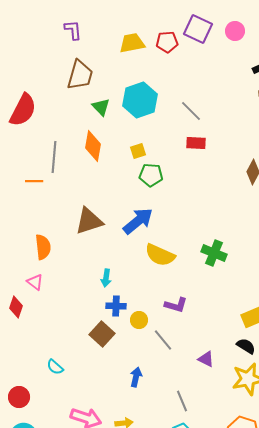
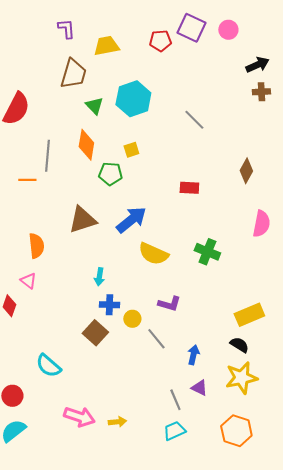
yellow trapezoid: (132, 43) -> (106, 46), moved
gray line: (191, 111) -> (194, 120), moved
red rectangle: (196, 143) -> (189, 188), moved
green pentagon: (151, 175) -> (110, 174), moved
purple triangle: (206, 359) -> (199, 388), moved
cyan semicircle: (55, 367) -> (48, 366), size x1.5
blue arrow: (136, 377) -> (193, 355), moved

